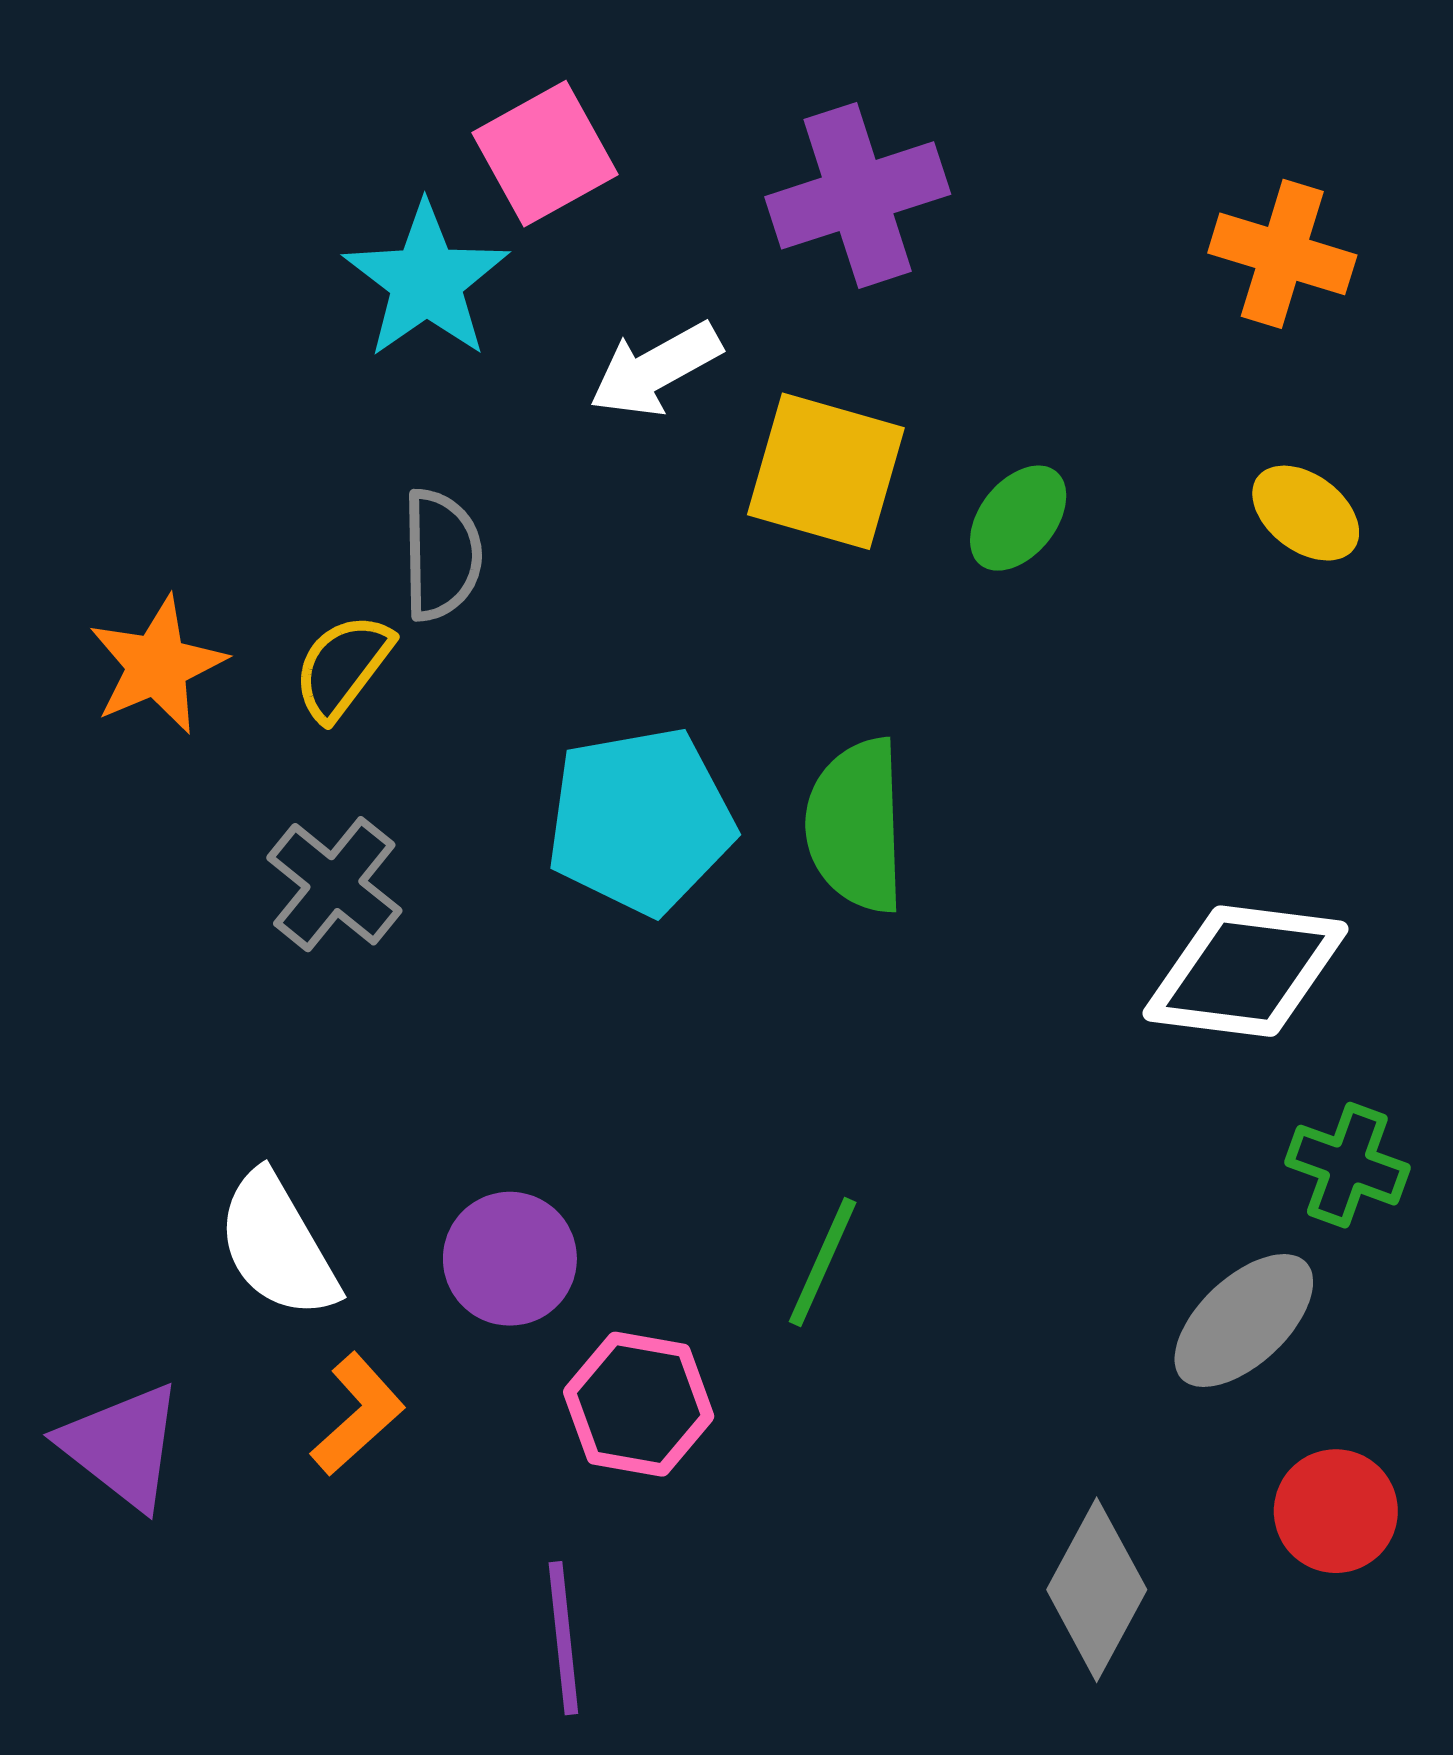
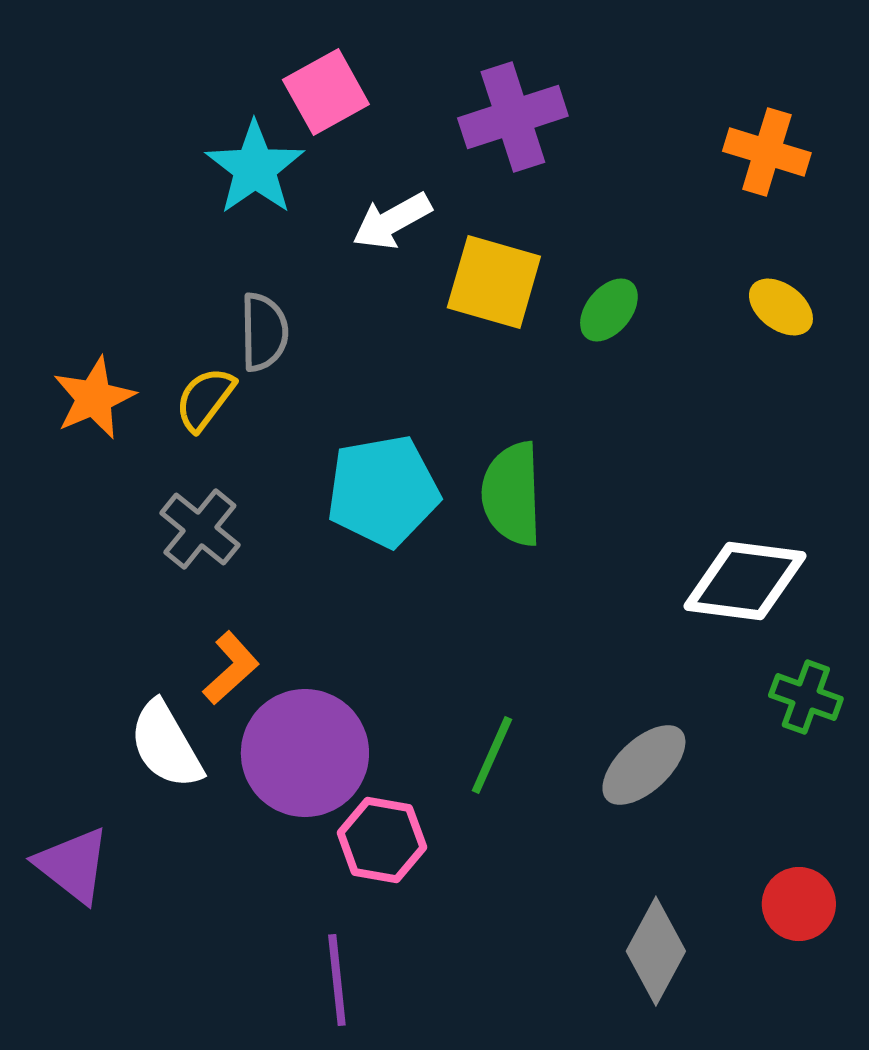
purple circle: (510, 1259) -> (305, 753), size x1.6
gray ellipse: (1244, 1321) -> (644, 765), moved
orange L-shape: (358, 1414) -> (231, 668), moved

